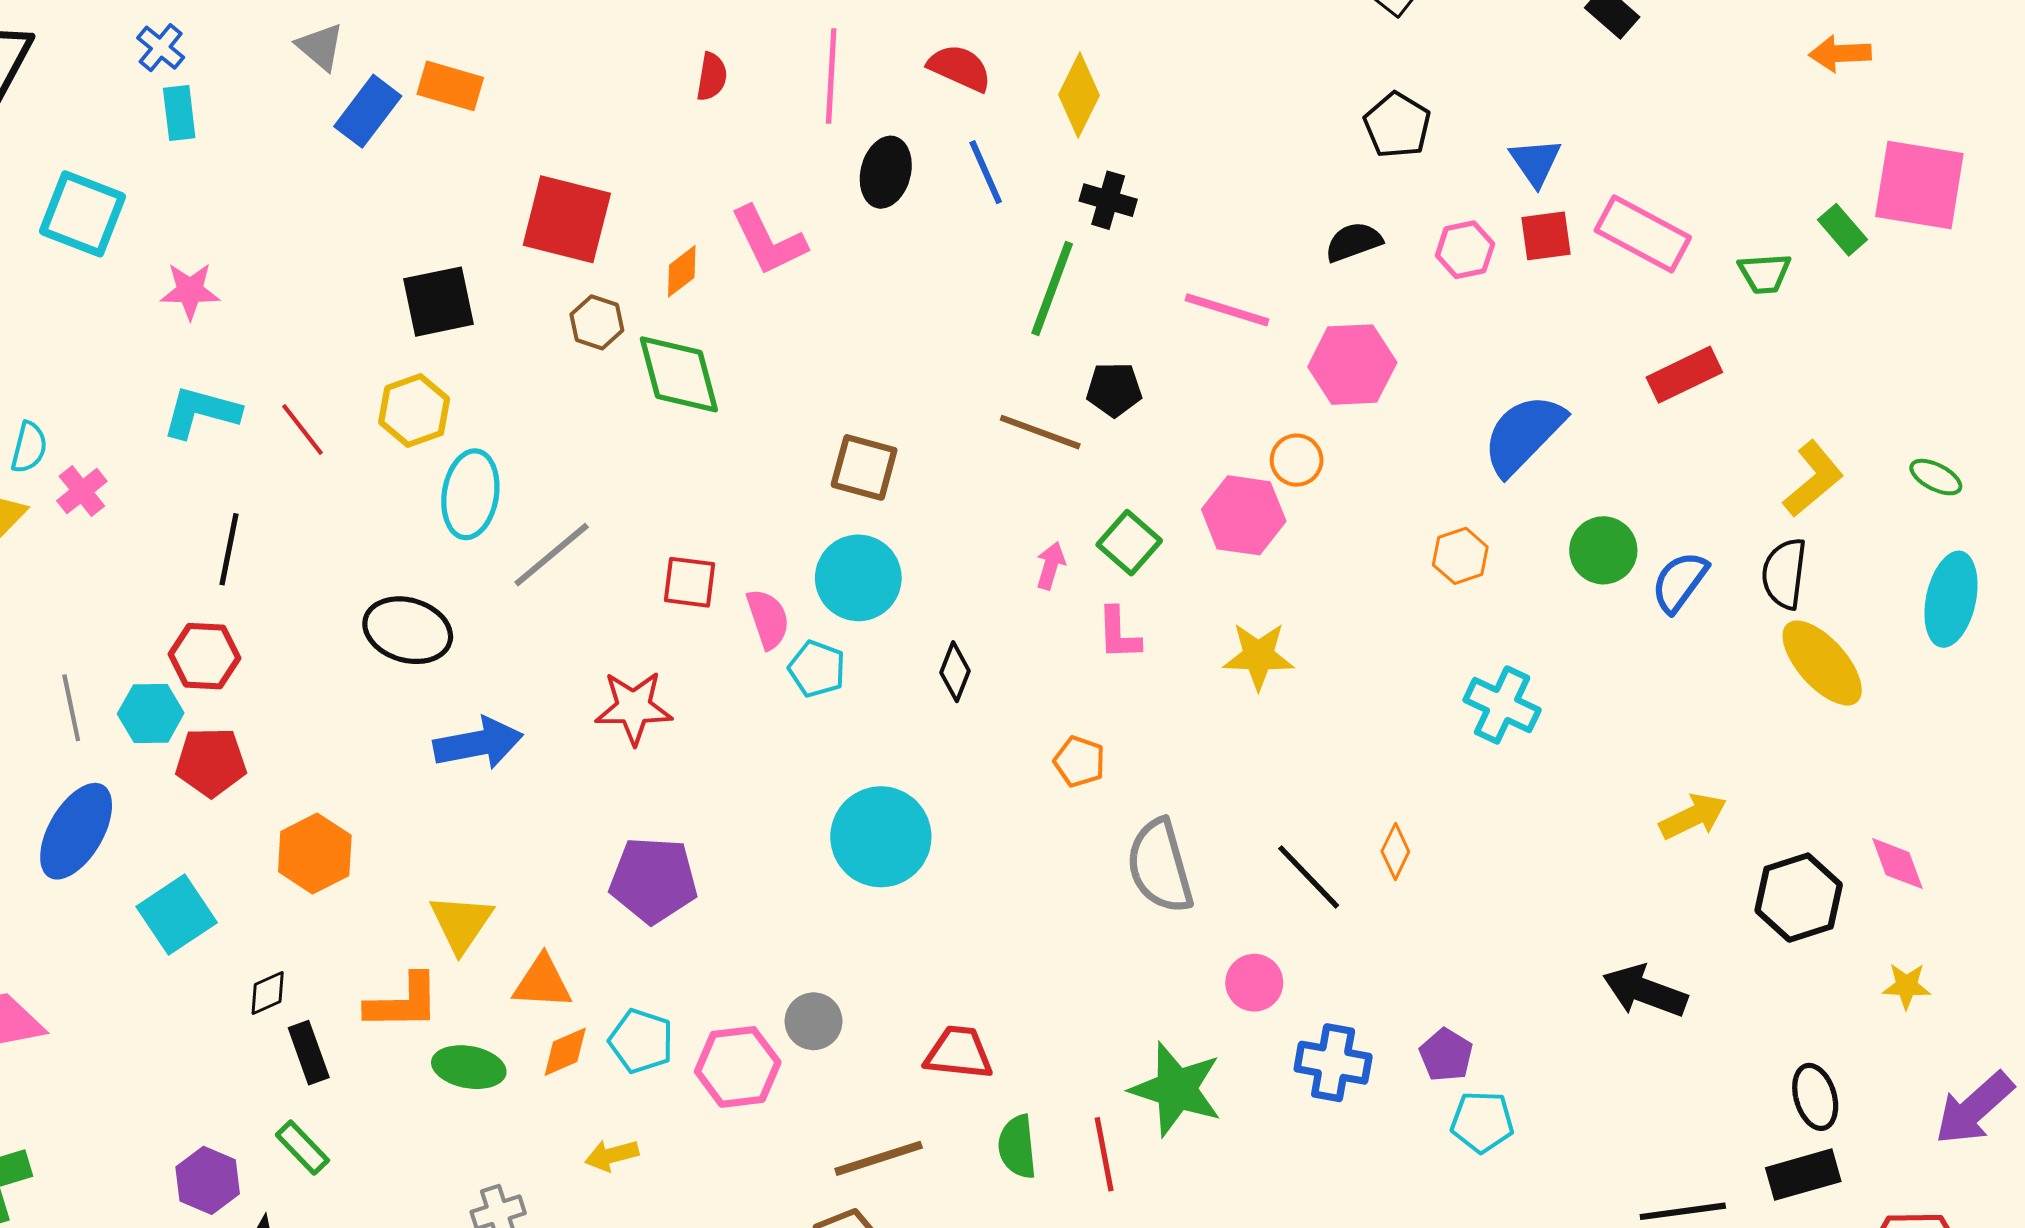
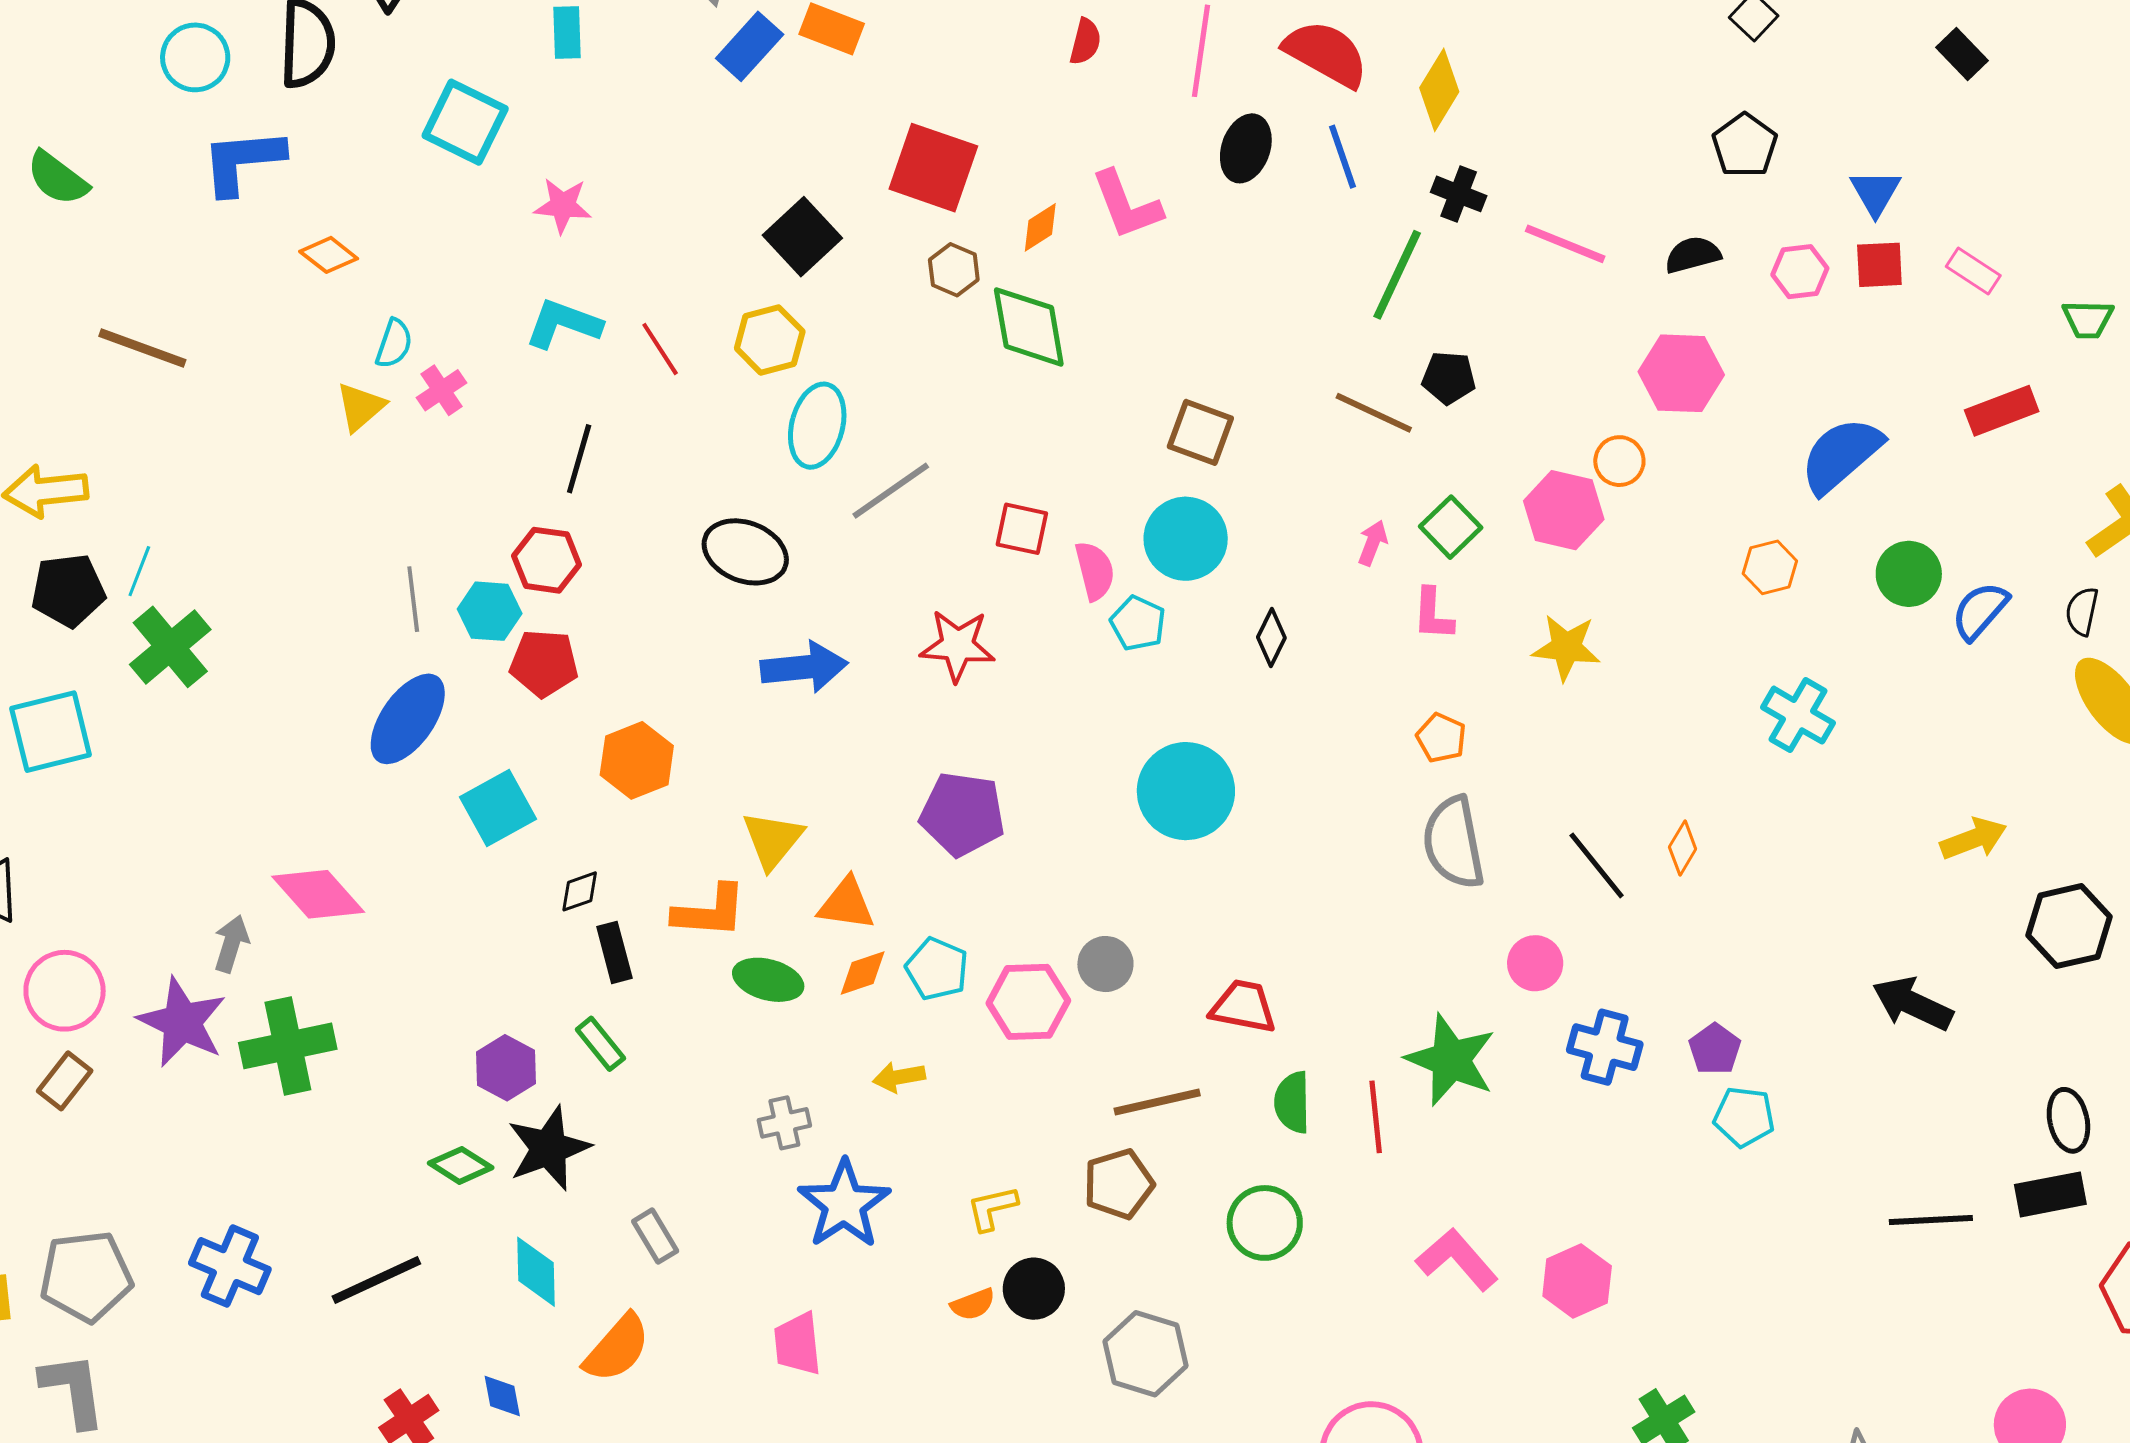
red semicircle: (960, 68) -> (1326, 54), size x1.4
pink rectangle: (1643, 234) -> (1973, 271), size x0.6
black square: (439, 302) -> (802, 237), turned -36
pink line: (1227, 310) -> (1565, 244), moved
black semicircle: (1784, 574) -> (2082, 611), size x0.7
orange pentagon: (1079, 762) -> (1441, 738), moved

